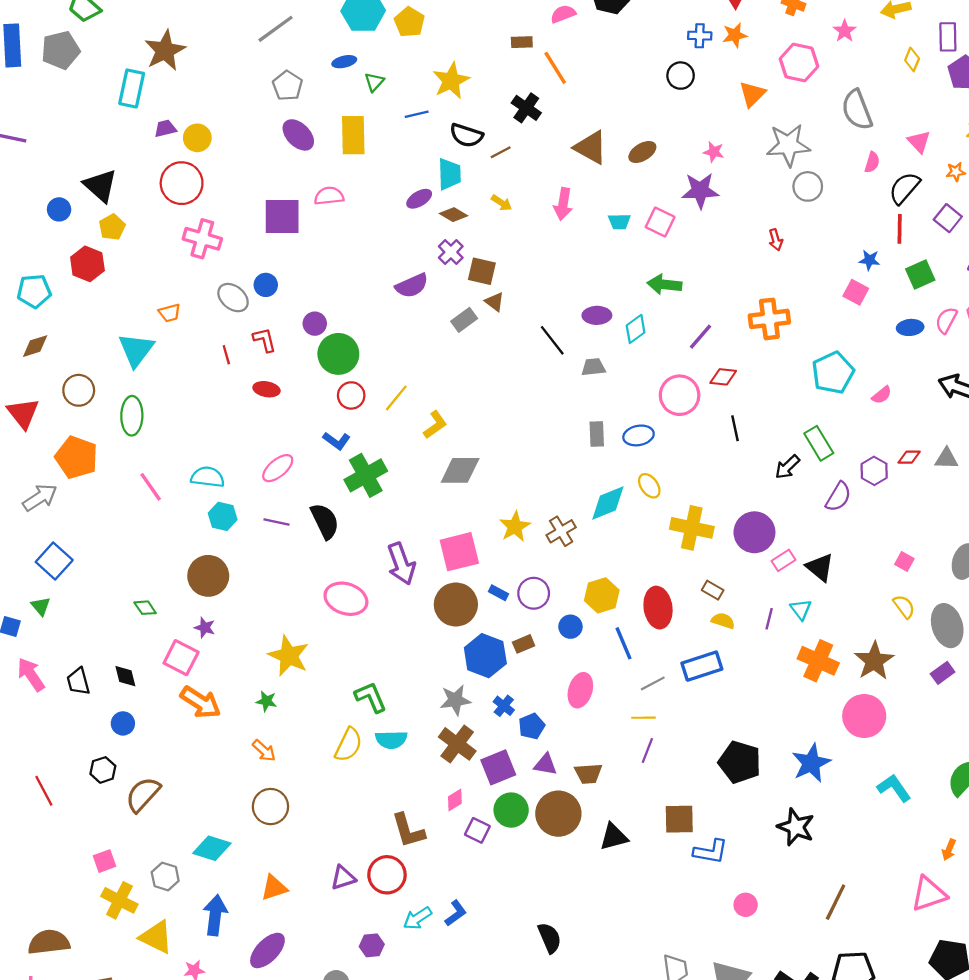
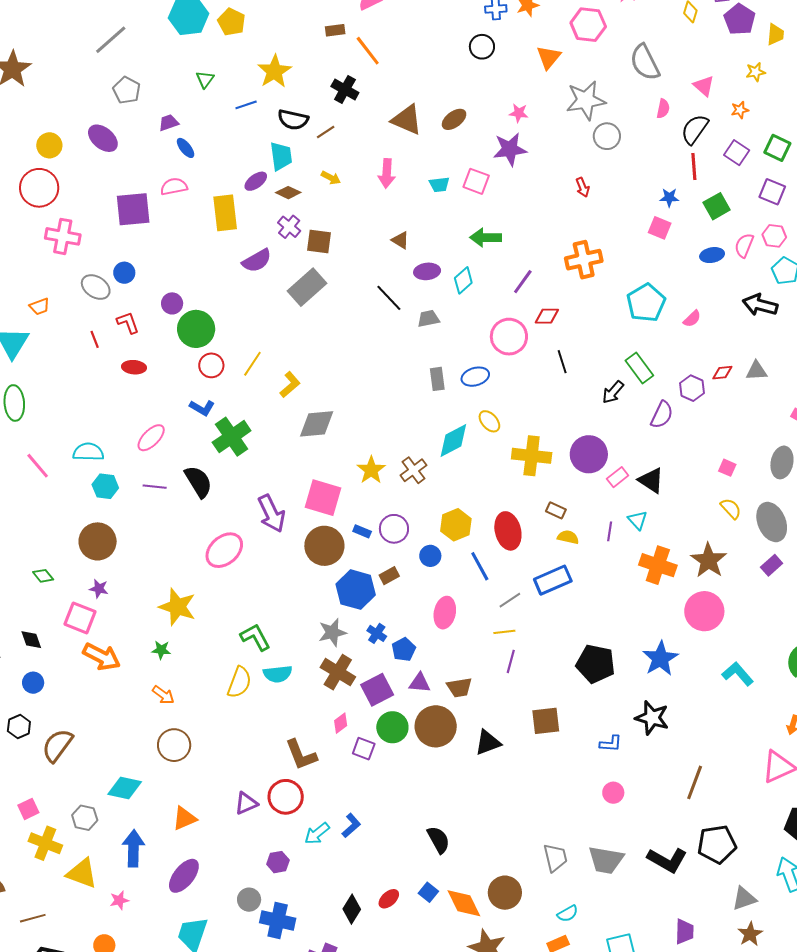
blue ellipse: (344, 62) -> (186, 148), moved, turned 70
purple trapezoid: (165, 128) -> (169, 123), moved
purple ellipse: (298, 135) -> (103, 138), moved
yellow rectangle: (353, 135) -> (225, 213), moved
brown triangle: (495, 302) -> (400, 240), moved
gray rectangle: (464, 320) -> (307, 287), size x1.6
pink square: (459, 552) -> (323, 498), turned 36
pink ellipse: (346, 599) -> (224, 550), turned -54
blue L-shape: (711, 852) -> (611, 744), moved, size x0.7

